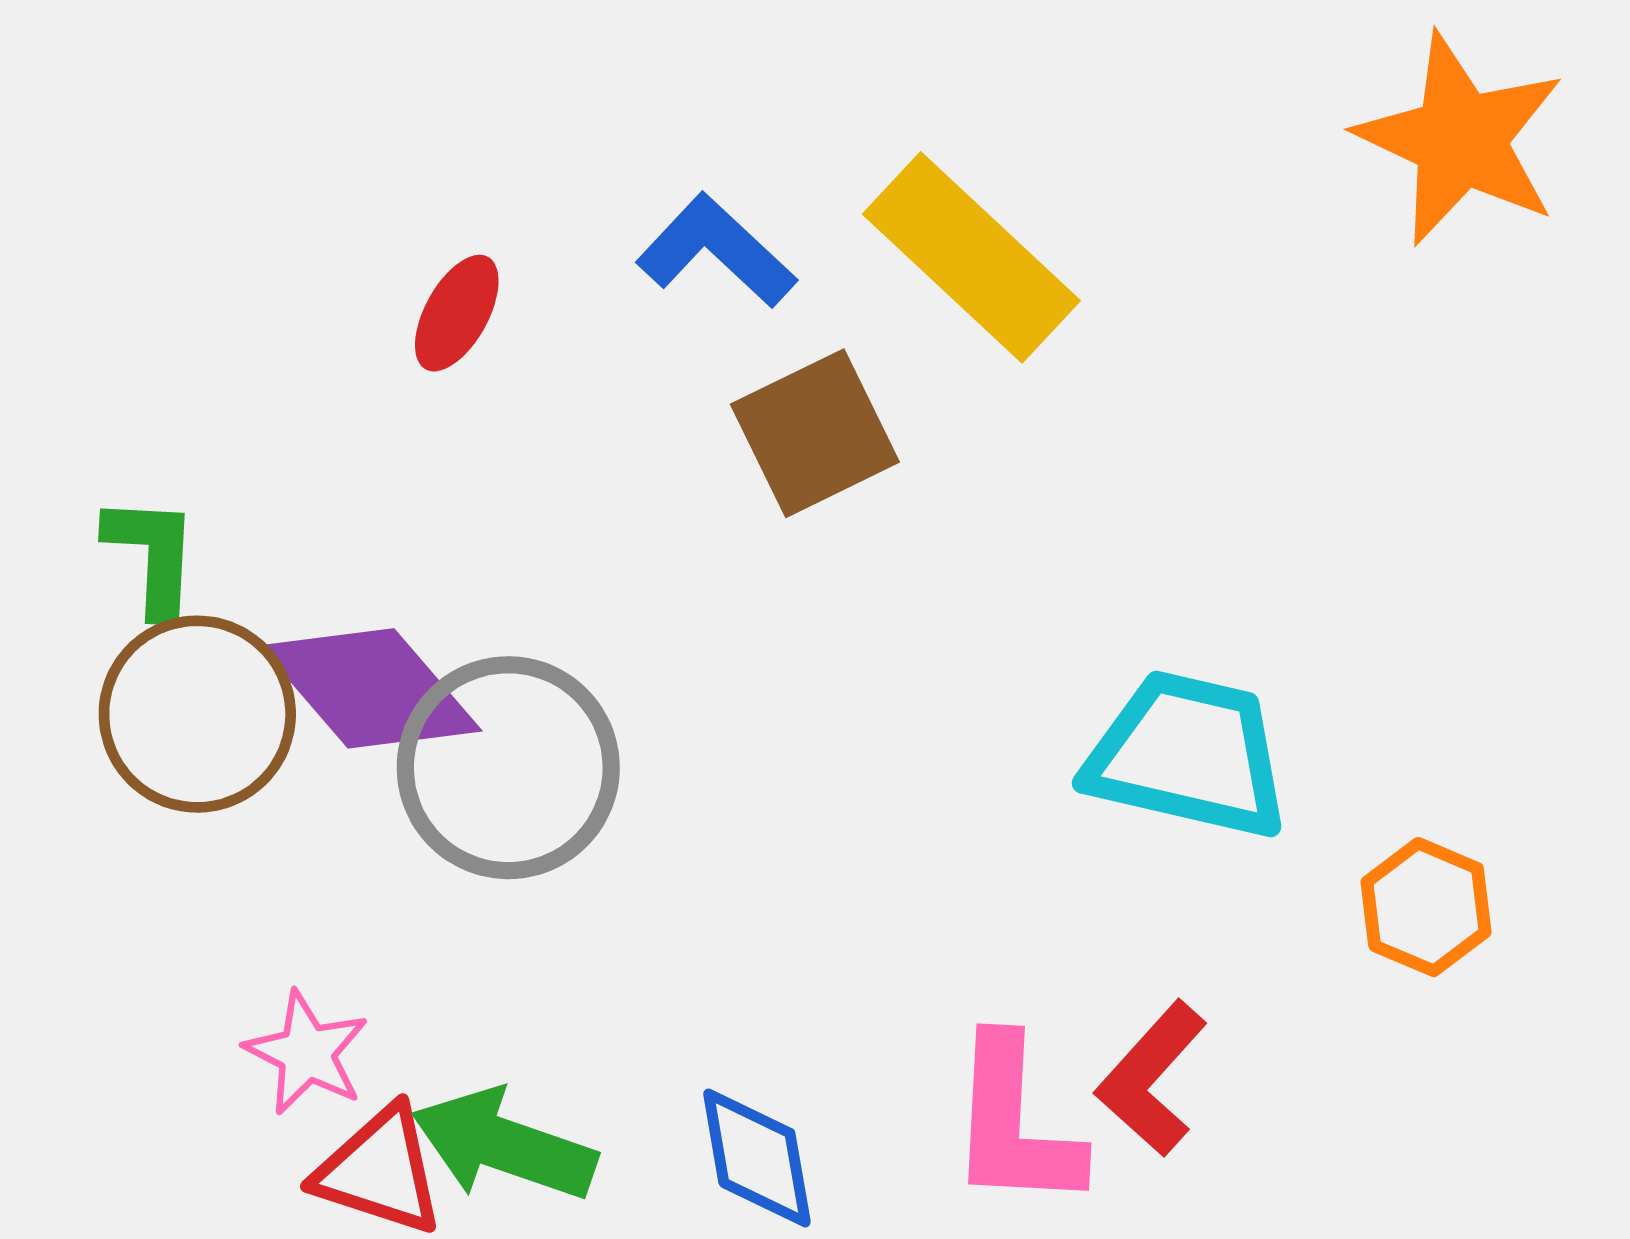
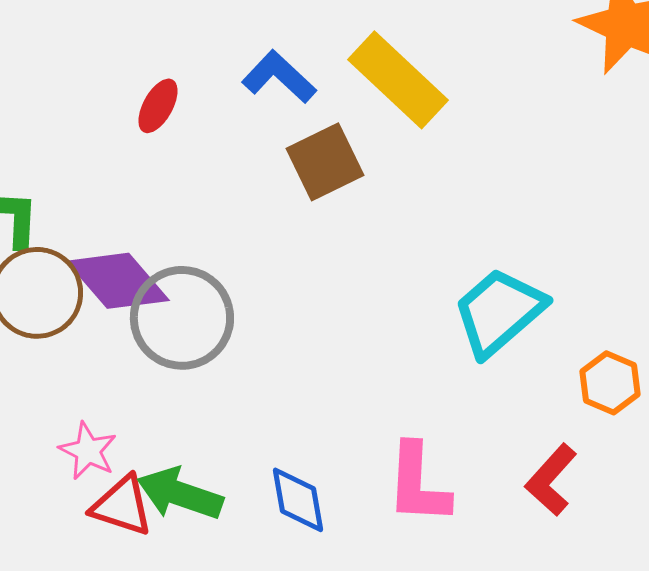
cyan trapezoid: (1188, 755) -> (499, 312), turned -54
red L-shape: (1152, 1079) -> (551, 480), moved

